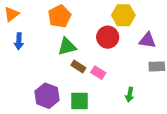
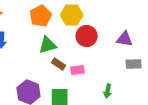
yellow hexagon: (123, 15) -> (72, 15), moved
pink rectangle: (98, 73) -> (78, 70), turned -40

